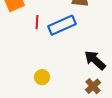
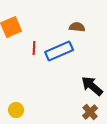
yellow circle: (42, 77) -> (16, 110), moved

